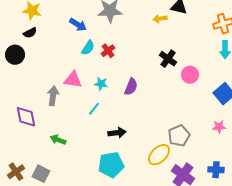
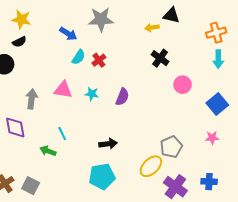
black cross: (168, 59) -> (160, 58), moved
gray arrow: (53, 96) -> (32, 99), moved
cyan line: (94, 109) -> (62, 134), moved, turned -64

